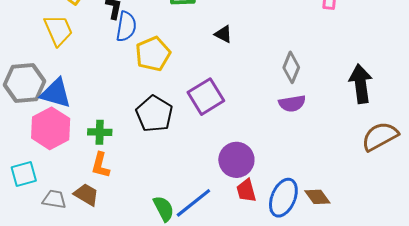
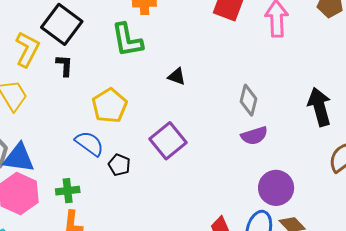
blue semicircle: (126, 26) -> (89, 143), moved, turned -56
black pentagon: (154, 114) -> (119, 165), size x0.6
purple circle: (236, 160) -> (276, 188), moved

